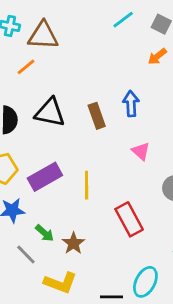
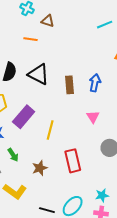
brown triangle: (43, 36) -> (48, 21), size x0.6
orange line: (26, 67) -> (31, 39), turned 32
purple rectangle: (45, 177) -> (24, 117), turned -35
brown star: (73, 243) -> (40, 168), moved

